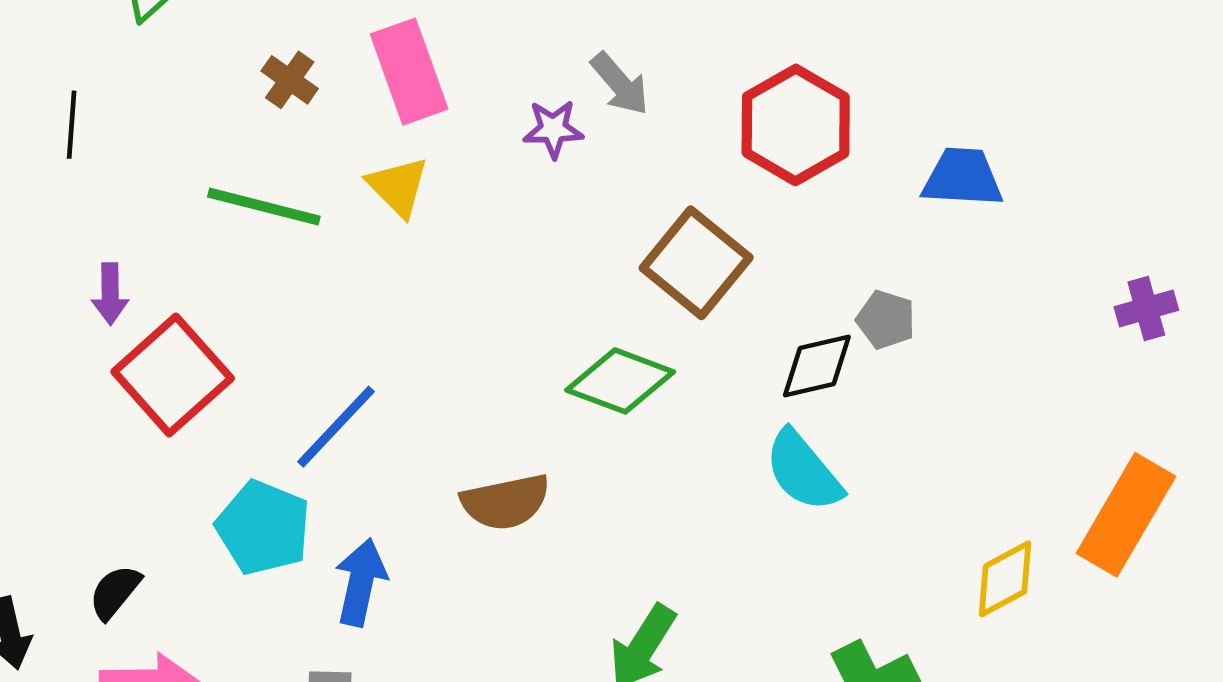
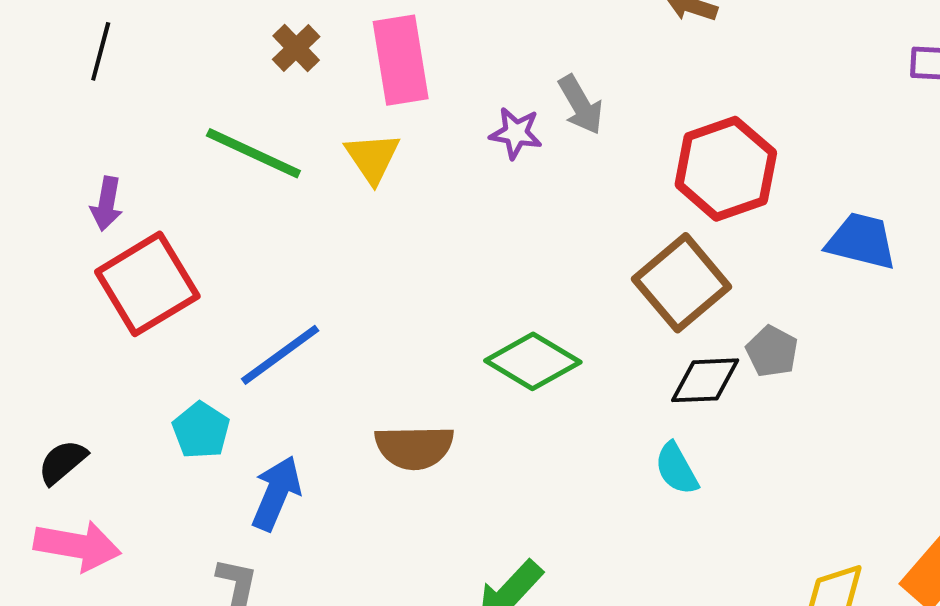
brown square: (696, 263) -> (682, 283), moved
cyan semicircle: (803, 471) -> (676, 469), size x0.7
cyan pentagon: (263, 528) -> (201, 430), size x0.7

